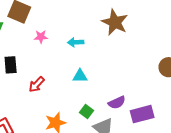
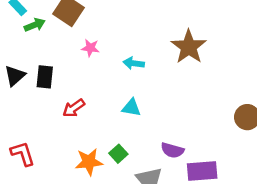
purple semicircle: (117, 103) -> (172, 150), turned 30
green square: (87, 112) -> (118, 154), moved

